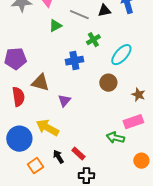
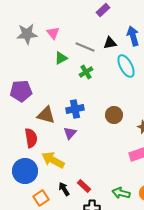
green cross: (93, 40) -> (86, 72), moved
cyan ellipse: (121, 55) -> (126, 66), moved, turned -70
blue cross: (74, 61) -> (75, 109), moved
red semicircle: (18, 97) -> (31, 138), moved
green arrow: (115, 138) -> (121, 193), moved

